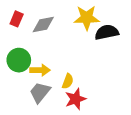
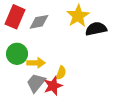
yellow star: (87, 18) -> (78, 16), turned -30
red rectangle: (17, 19) -> (15, 17), size x1.6
red star: (76, 99) -> (53, 86), moved

